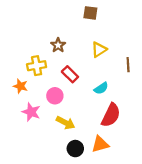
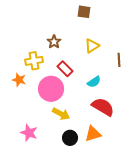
pink circle: (55, 96) -> (51, 89), size x1.6
pink star: (31, 112) -> (29, 133), moved
red semicircle: (111, 115) -> (103, 107), turned -85

